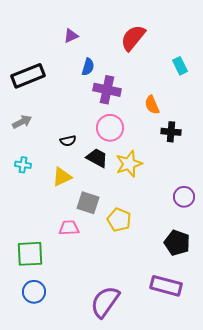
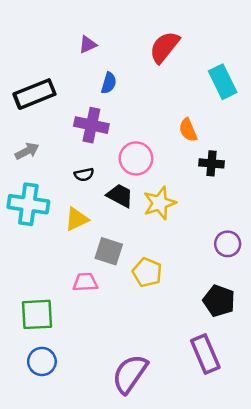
cyan rectangle: (180, 66) -> (223, 82), size x1.5
purple cross: (107, 90) -> (91, 125), moved
cyan cross: (23, 165) -> (28, 204), size x2.0
purple rectangle: (166, 286) -> (205, 354), turned 52

